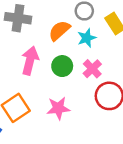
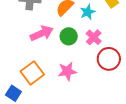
pink arrow: (30, 61) -> (42, 33), turned 55

